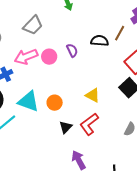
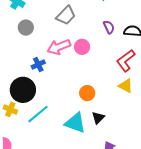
purple semicircle: (72, 50) -> (109, 27), moved
cyan triangle: (28, 101) -> (75, 123), moved
red L-shape: (89, 124) -> (126, 61), moved

